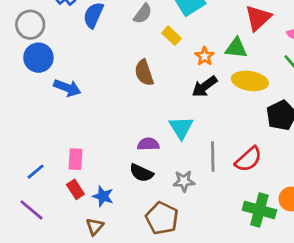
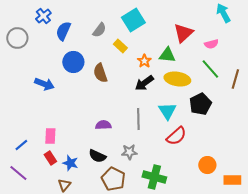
blue circle: (38, 58) -> (73, 62), moved
cyan triangle: (181, 128) -> (167, 111), moved
gray line: (213, 156) -> (138, 119), moved
black semicircle: (141, 173) -> (97, 156), moved
green cross: (259, 210) -> (154, 177), moved

